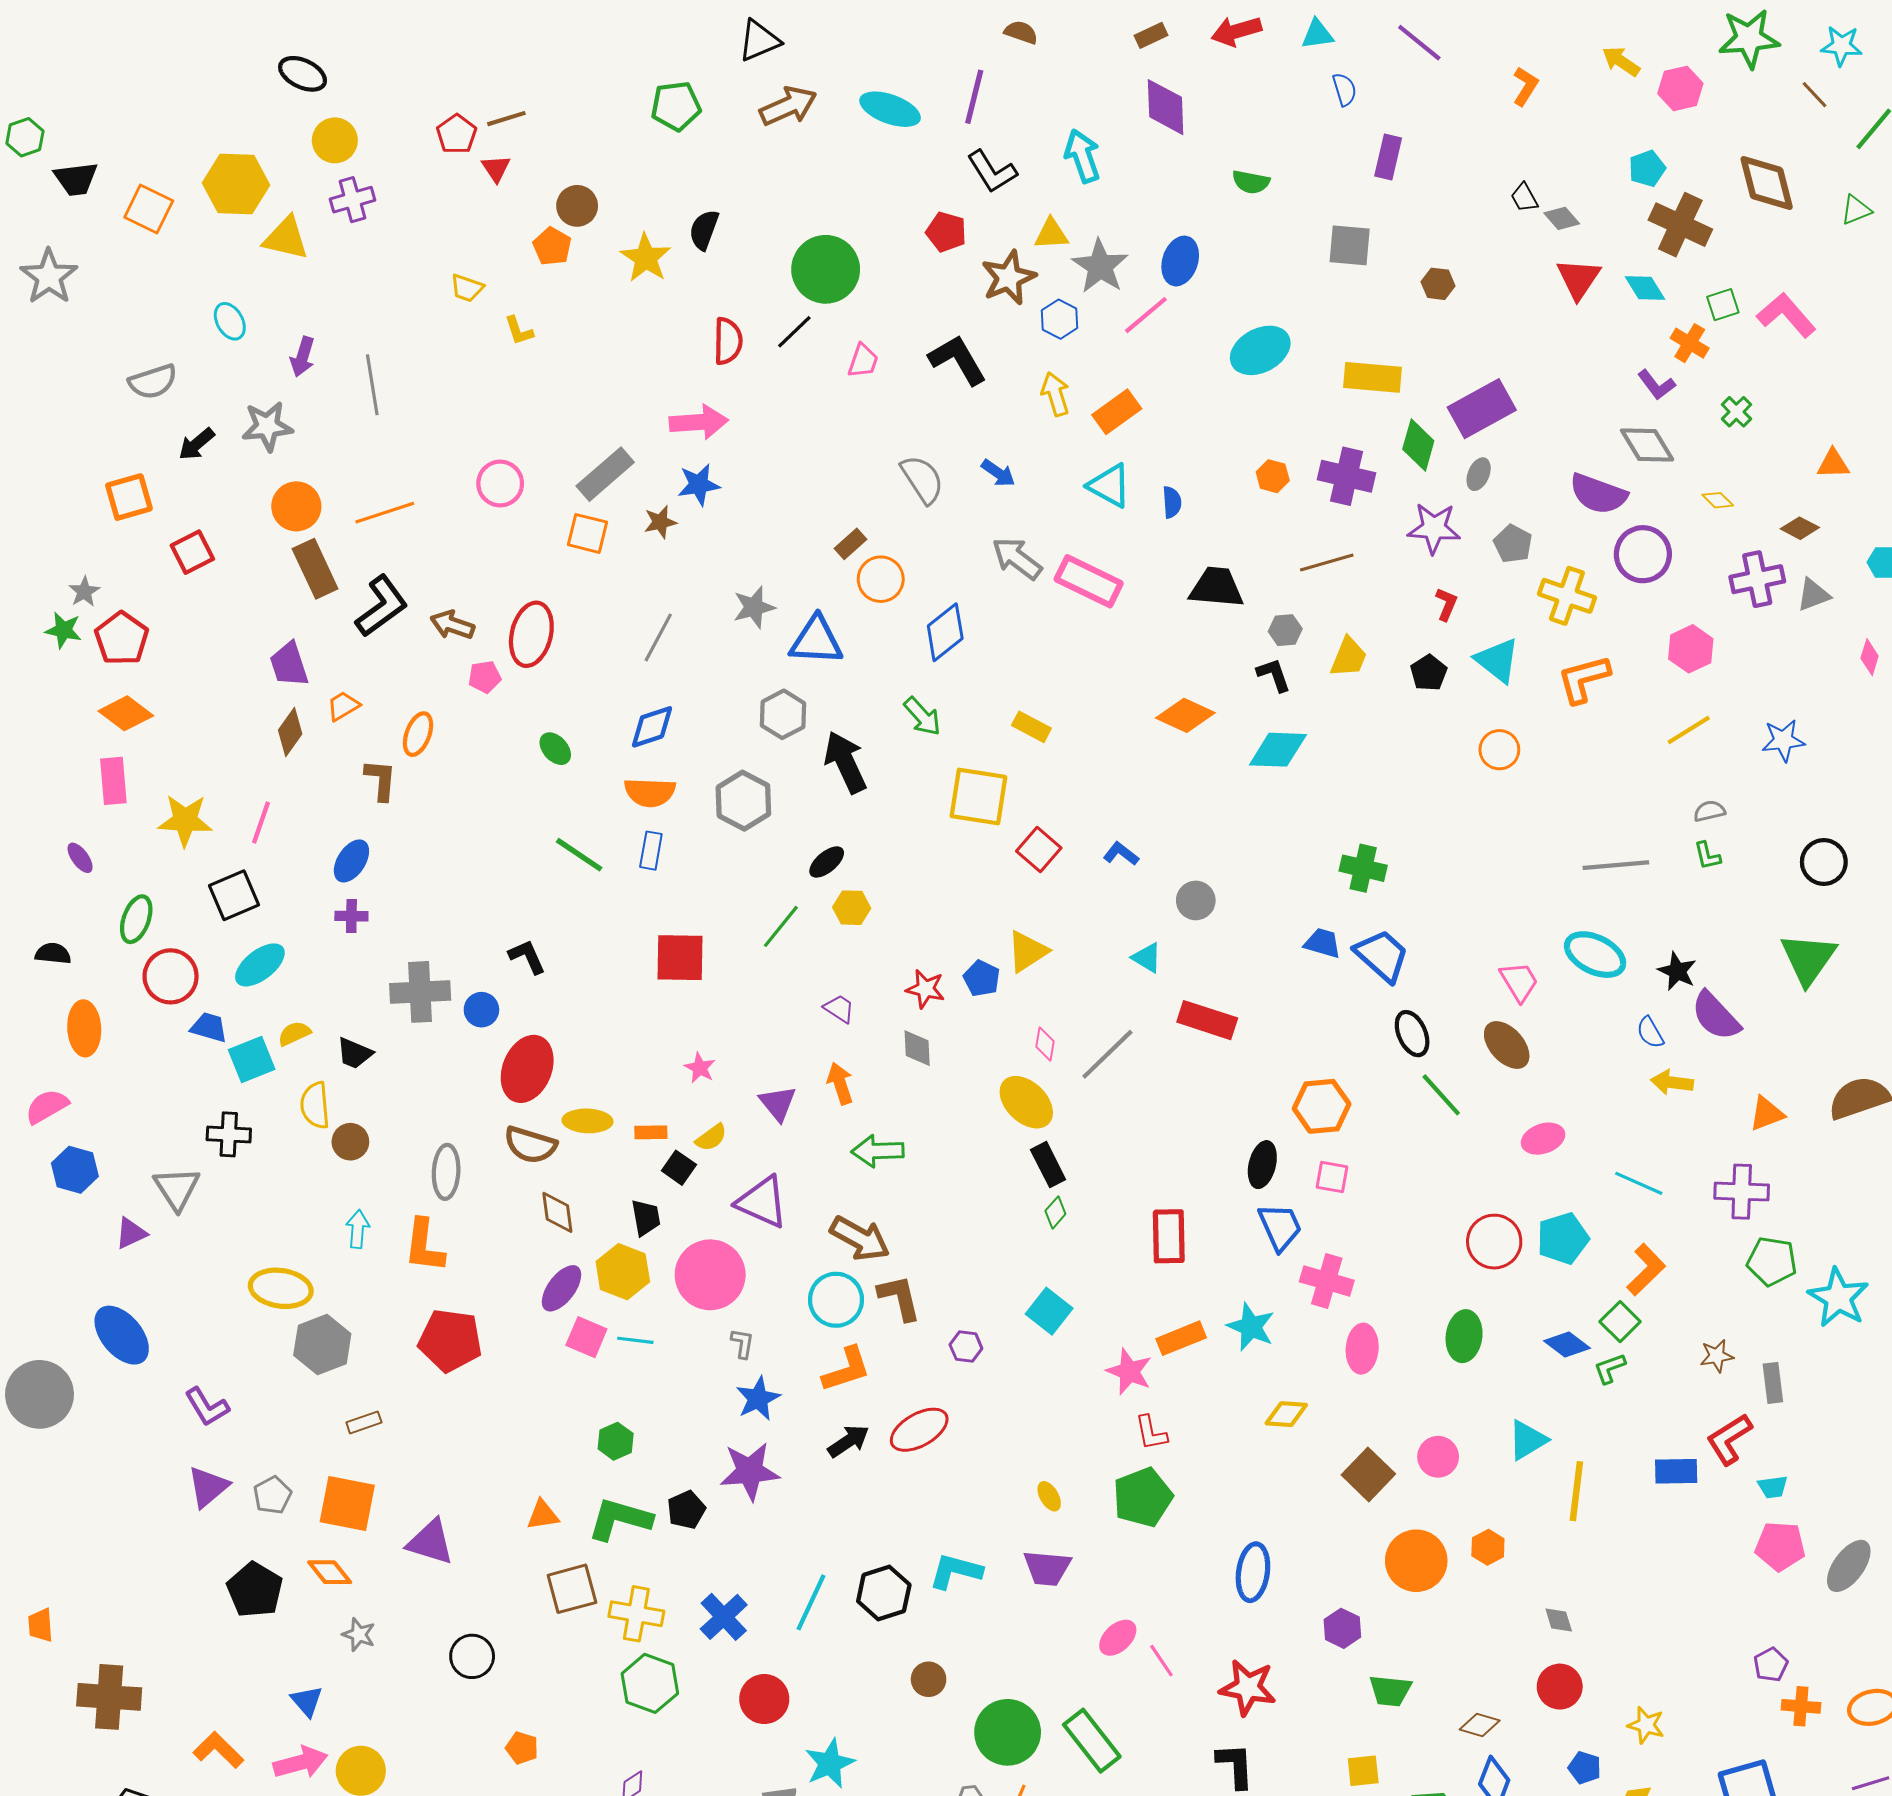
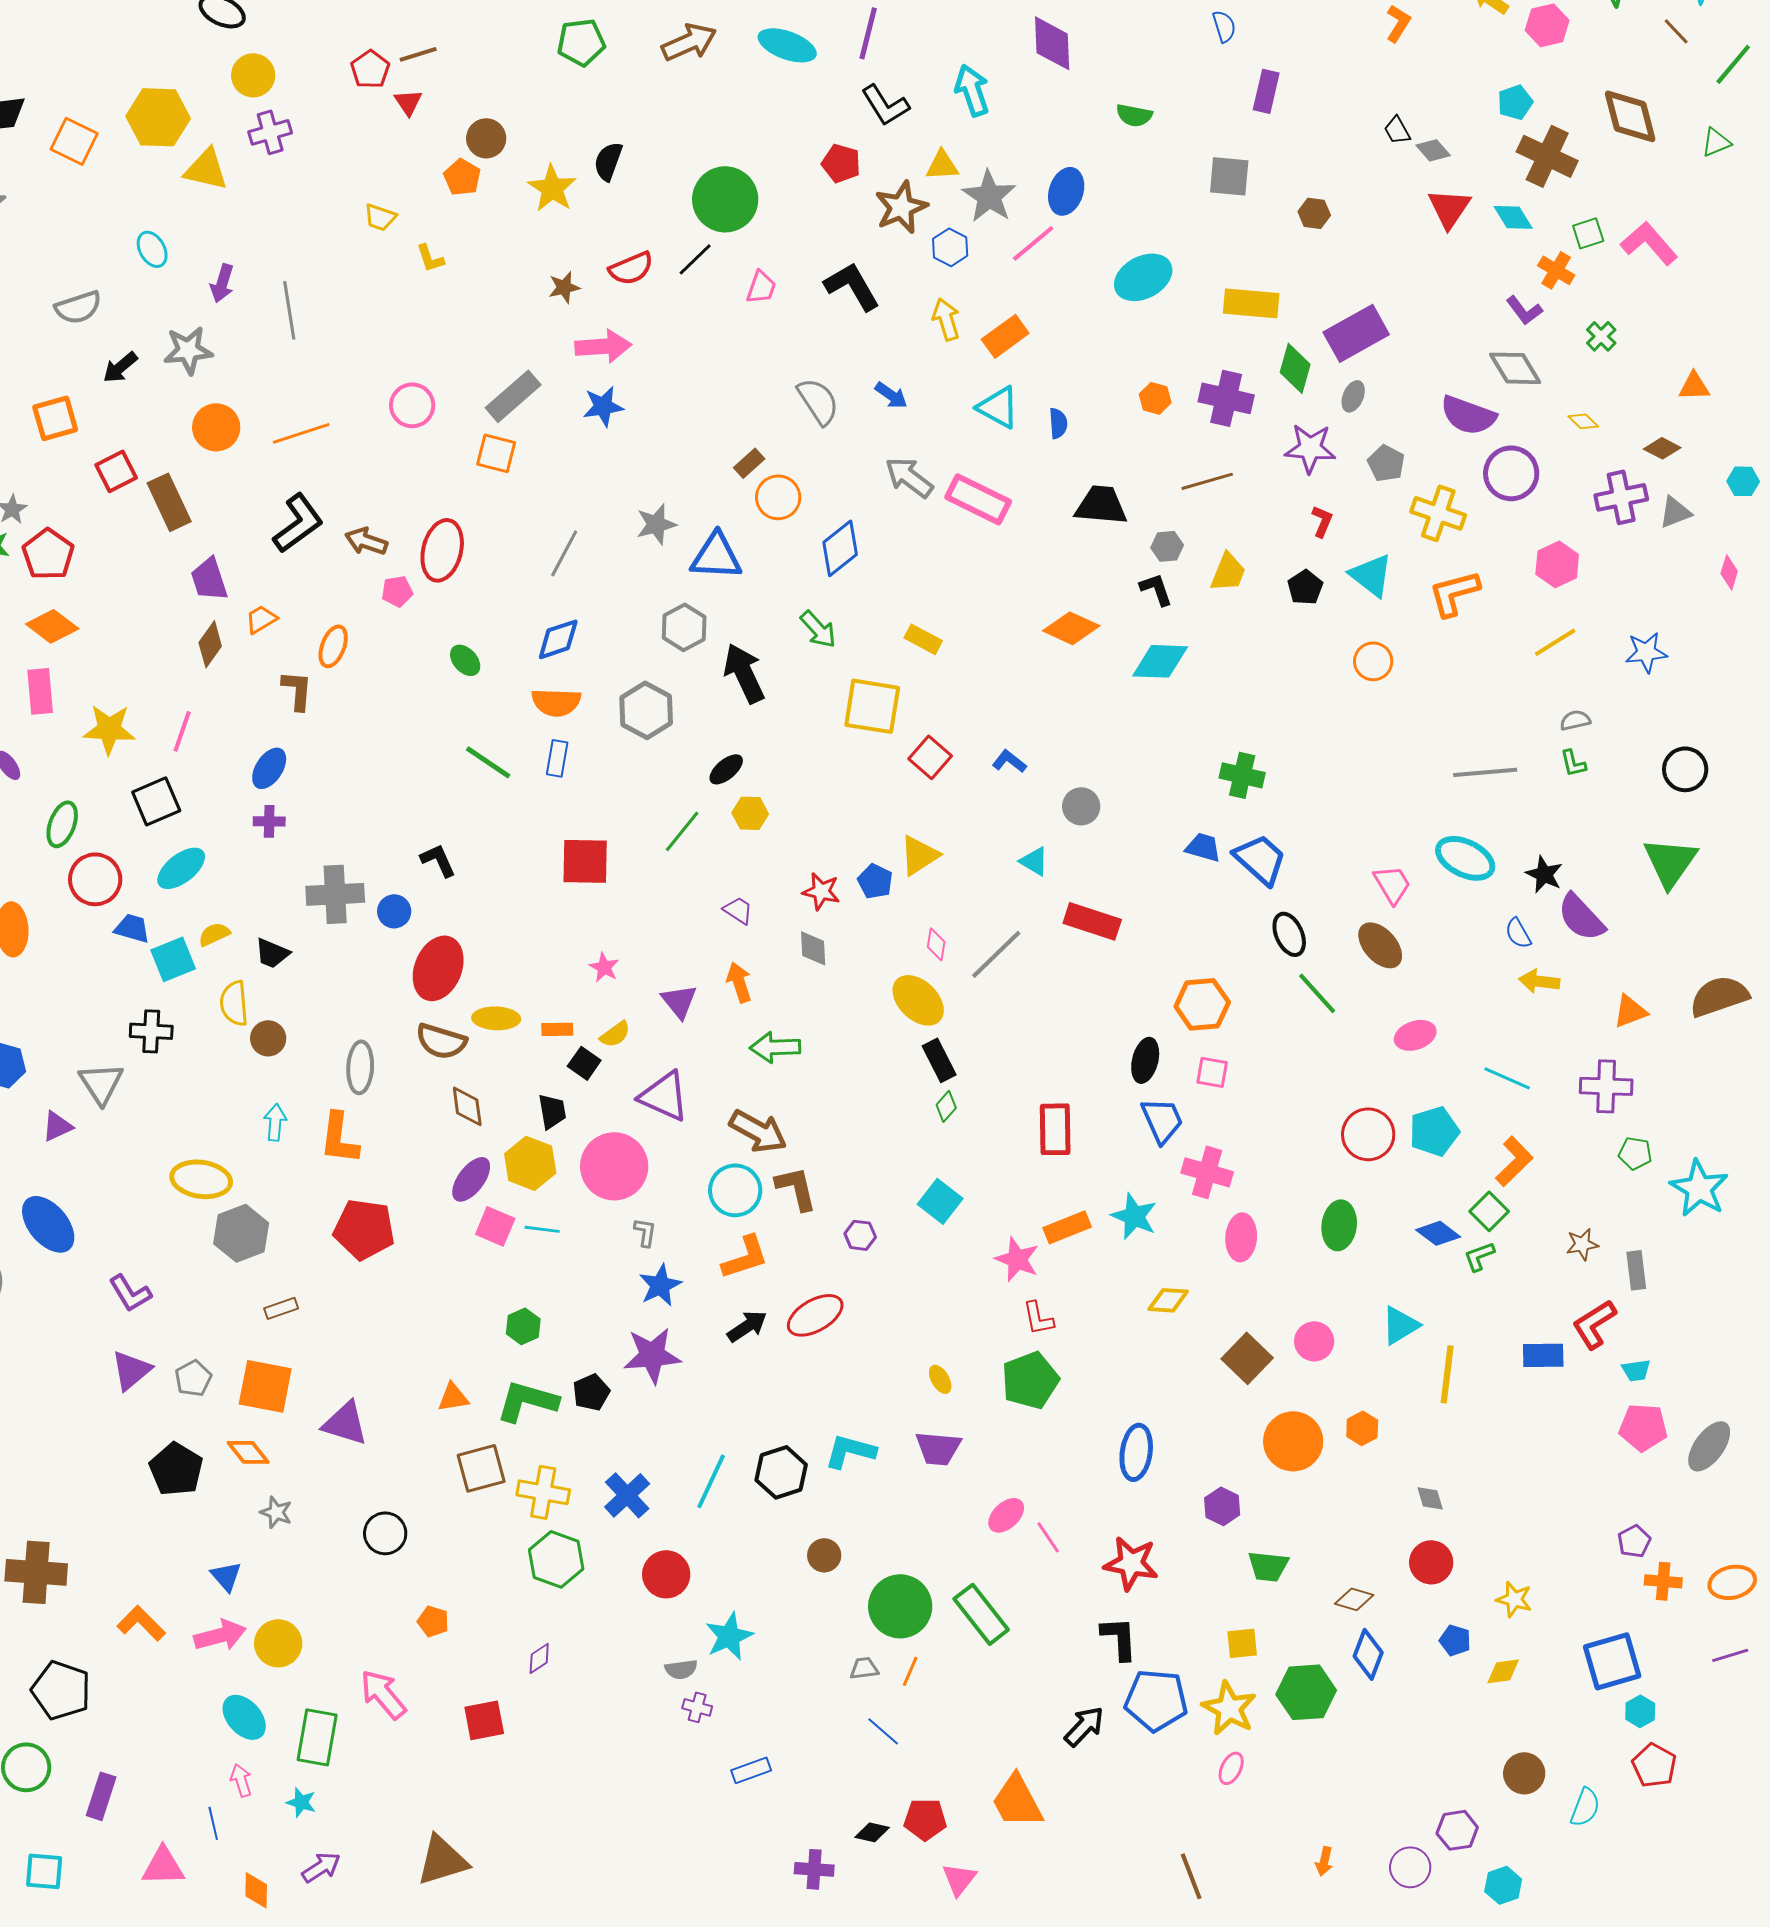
red semicircle: (728, 341) -> (631, 268), turned 66
brown star: (660, 522) -> (564, 287), moved
brown rectangle: (315, 569) -> (169, 502), moved
green pentagon: (1772, 1261) -> (1635, 1153), size x0.7

